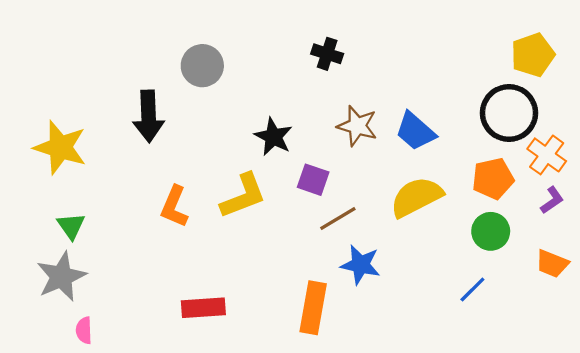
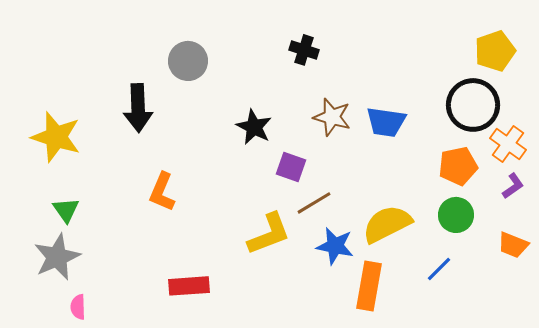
blue trapezoid: (415, 131) -> (386, 122), turned -33
yellow L-shape: (243, 196) -> (269, 234), moved
yellow semicircle: (416, 197) -> (387, 224), moved
orange rectangle: (313, 308) -> (369, 286), moved

